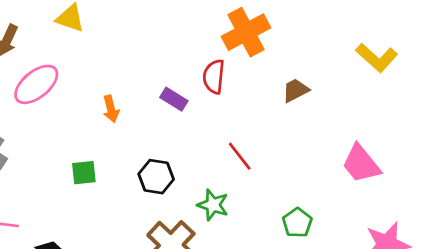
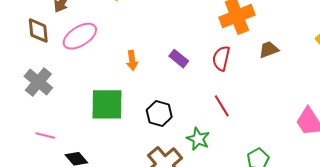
red semicircle: (214, 77) -> (221, 58), moved
brown trapezoid: (295, 90) -> (269, 50), moved
green square: (84, 173) -> (107, 104), size x1.8

